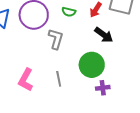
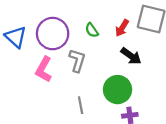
green semicircle: (69, 12) -> (92, 30), turned 40
pink L-shape: (26, 80) -> (44, 69), moved

